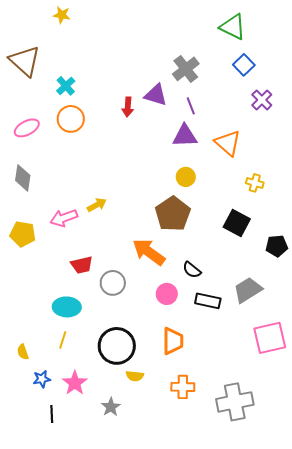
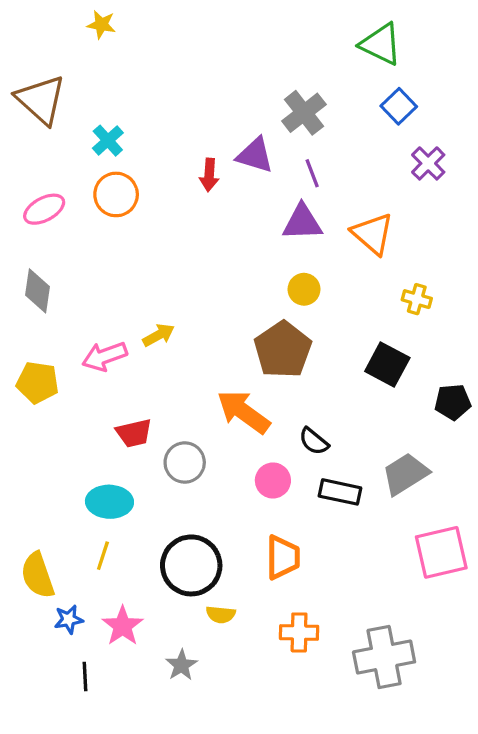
yellow semicircle: (23, 352) -> (38, 575), size x1.8

